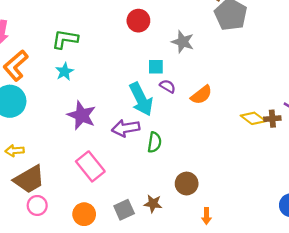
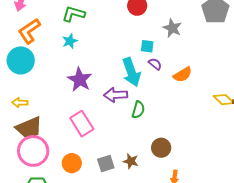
pink circle: (37, 205) -> (33, 151), size x1.8

